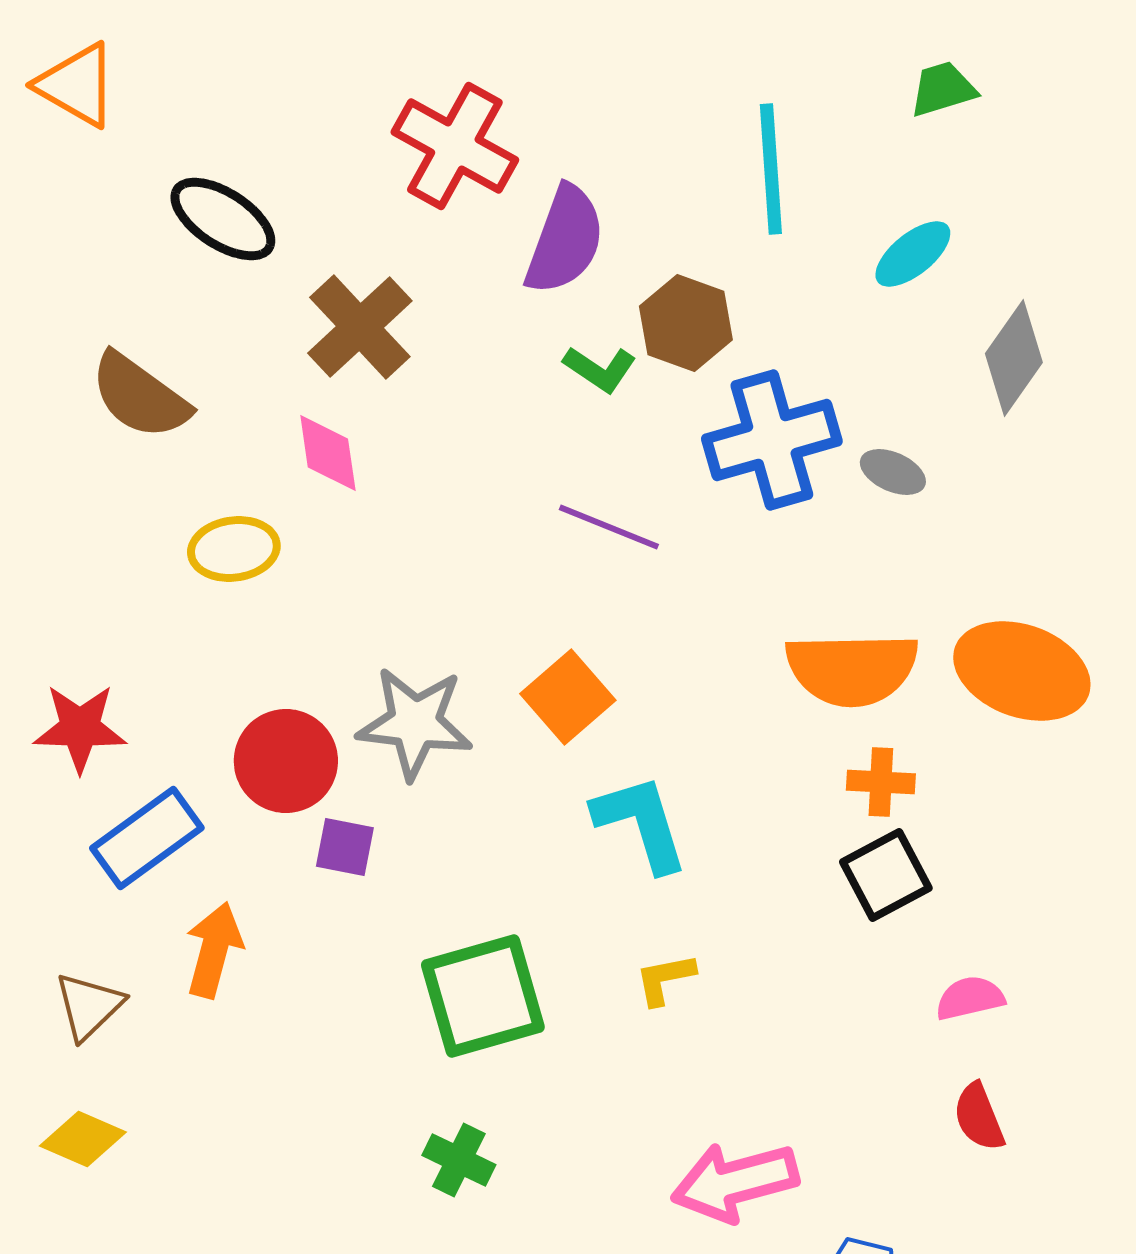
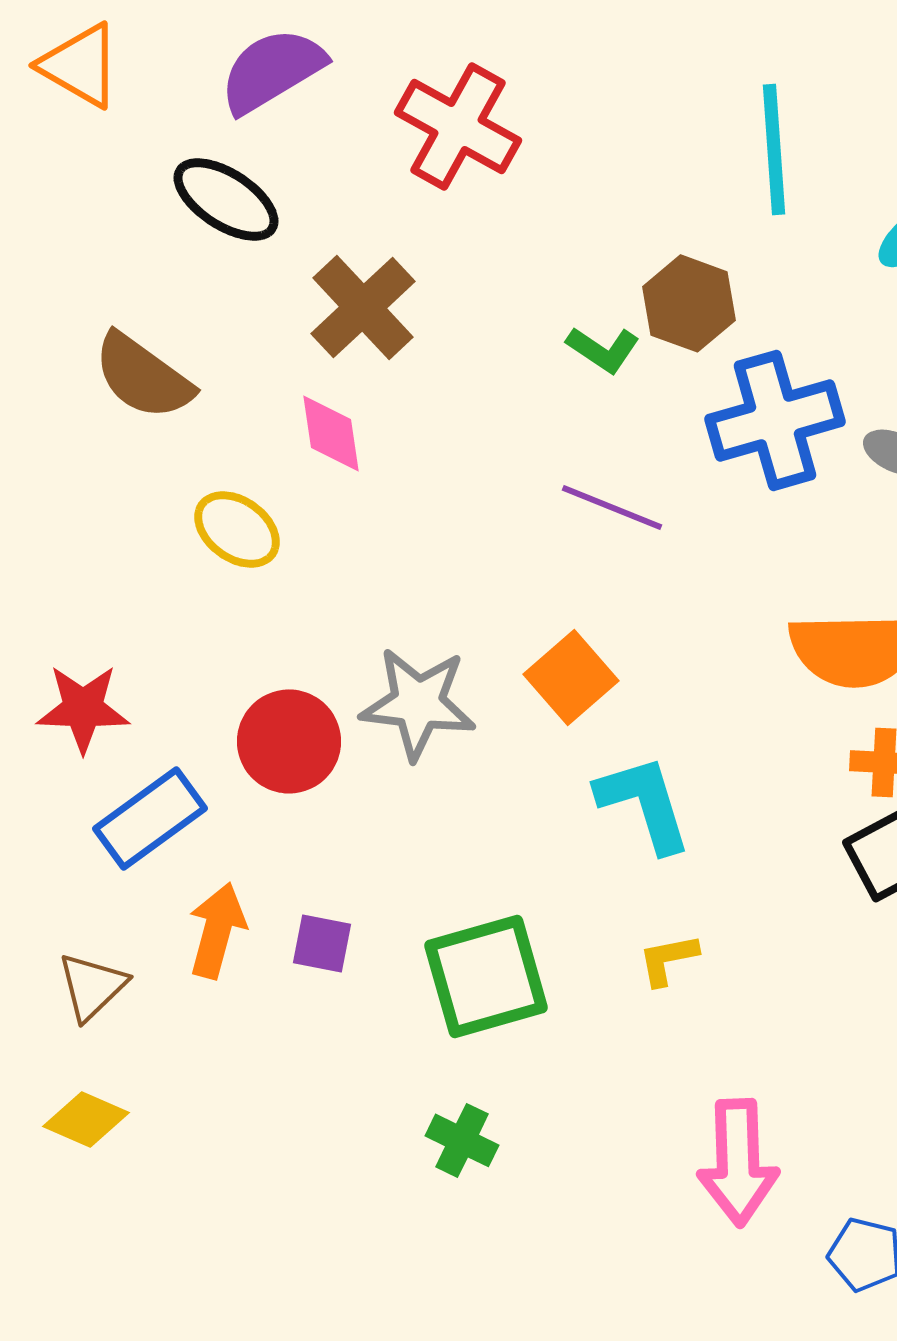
purple semicircle: (565, 240) -> (272, 70), moved, turned -141
yellow ellipse: (234, 549) -> (237, 529), turned 44
purple square: (345, 847) -> (322, 943), moved
pink arrow: (735, 1182) -> (738, 1162), turned -77

